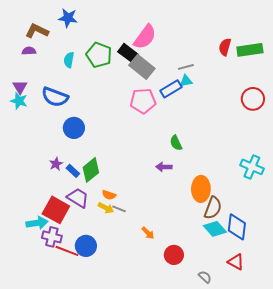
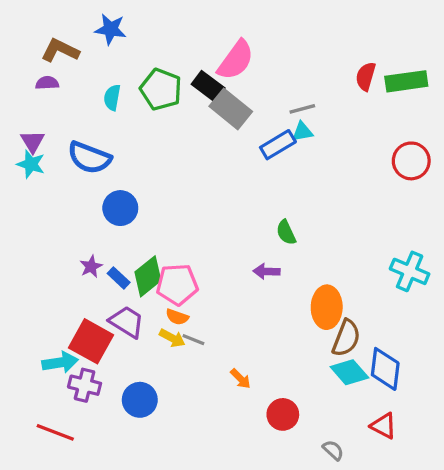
pink pentagon: (143, 101) -> (177, 284), moved
red line: (67, 251) -> (55, 432), moved

